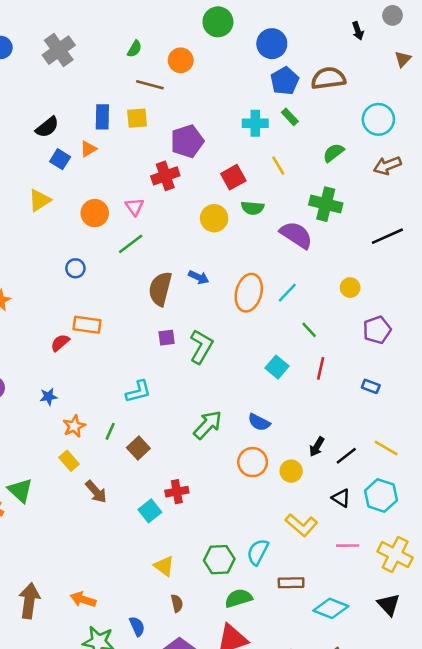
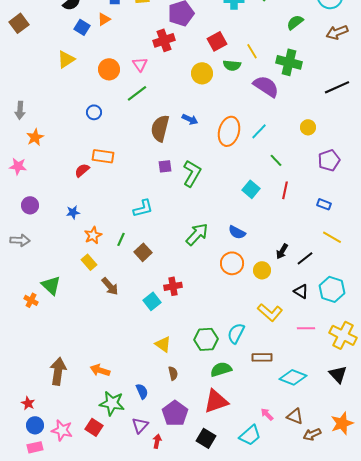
yellow line: (278, 166) -> (252, 51), moved
yellow line: (386, 448) -> (332, 237), moved

